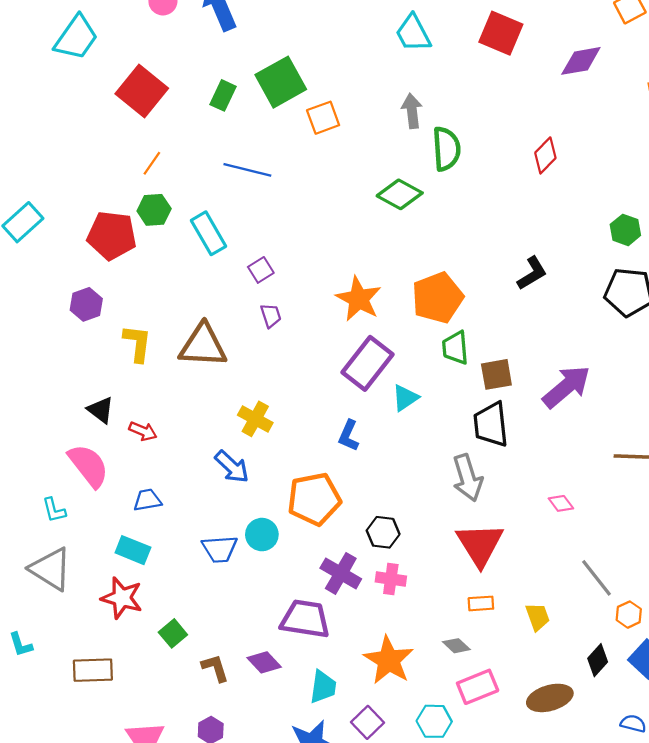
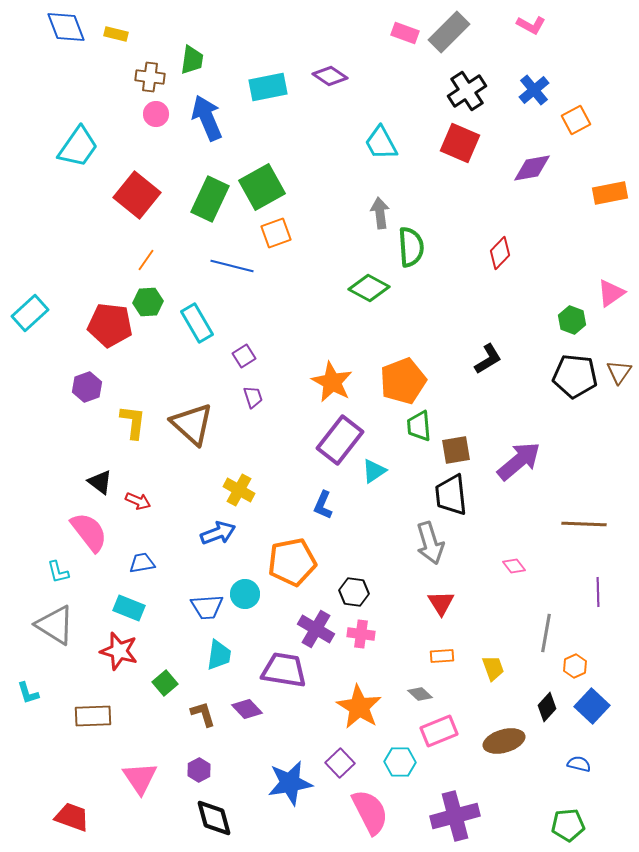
green rectangle: (223, 95) -> (210, 199), size x1.6
orange square: (323, 118) -> (276, 233), moved
brown triangle: (203, 346) -> (192, 424), turned 39
blue arrow: (232, 467) -> (218, 533), turned -64
red triangle: (480, 545) -> (441, 603), size x0.6
gray line: (596, 578) -> (546, 633), turned 48
cyan trapezoid: (323, 687) -> (219, 655), moved

